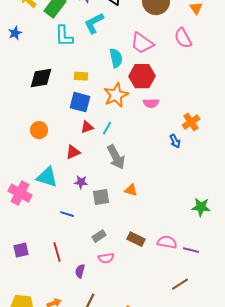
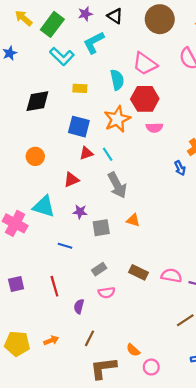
cyan L-shape: (64, 36) -> (62, 56), turned -45
yellow rectangle: (81, 76) -> (80, 88), moved
cyan line: (107, 128) -> (108, 154), turned -64

